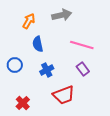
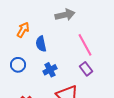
orange arrow: (29, 21) -> (23, 30), moved
pink line: (82, 45) -> (85, 45), turned 45

